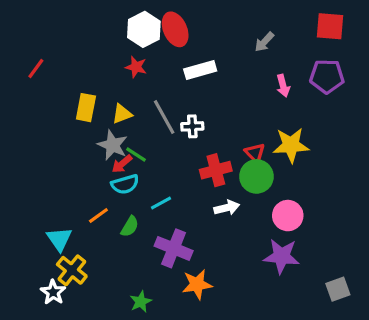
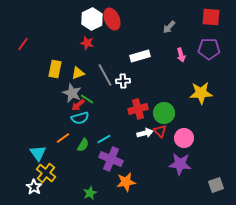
white rectangle: (200, 70) -> (140, 56), moved
yellow star: (291, 145) -> (201, 93), moved
red triangle: (255, 153) -> (160, 131), moved
cyan line: (161, 203) -> (104, 139), moved

